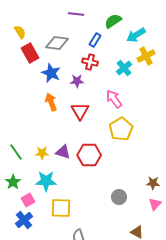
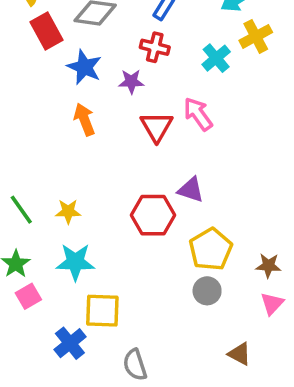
red triangle: (80, 111) -> (157, 127), moved
yellow pentagon: (121, 129) -> (211, 249), moved
purple triangle: (63, 152) -> (191, 190), moved
pink square: (28, 200) -> (28, 296), moved
blue cross: (24, 220) -> (70, 343), moved

